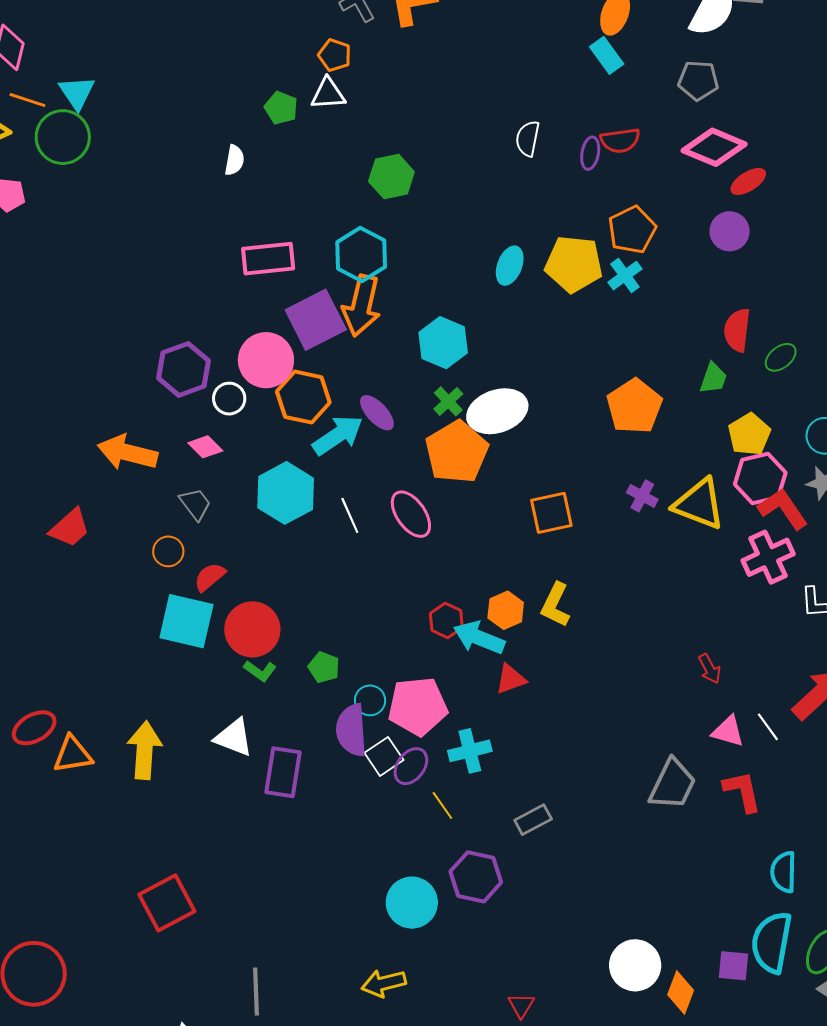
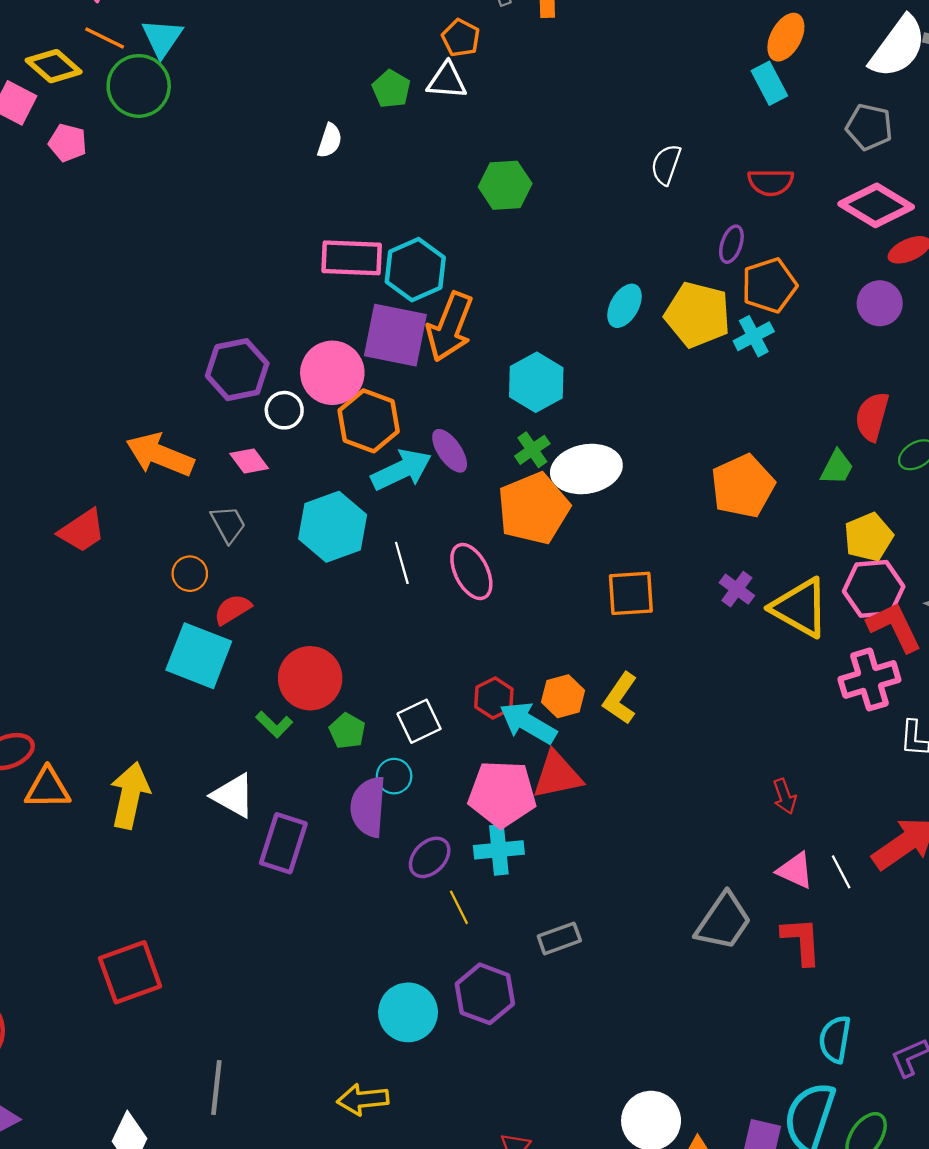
purple ellipse: (590, 153) -> (731, 244), moved
cyan hexagon: (361, 254) -> (415, 270), moved
purple square: (316, 320) -> (395, 335), turned 30
red circle: (252, 629) -> (310, 678), moved
red triangle: (511, 679) -> (557, 775), size x1.4
pink pentagon: (418, 706) -> (502, 794), moved
white square: (384, 756) -> (419, 721), moved

